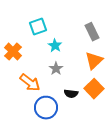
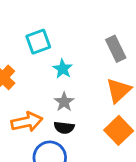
orange arrow: (30, 83) -> (27, 122), turned -50
black semicircle: (71, 94) -> (64, 128), moved

